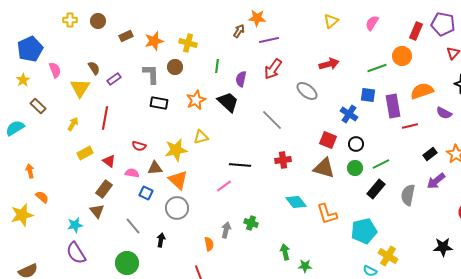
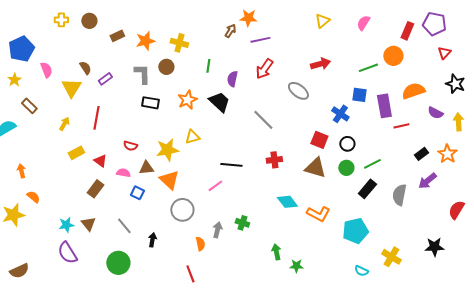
gray circle: (177, 208) -> (182, 210), moved
brown triangle: (97, 211) -> (88, 224), moved
orange L-shape: (327, 214) -> (318, 214), turned -45
yellow cross: (388, 256) -> (391, 257), moved

